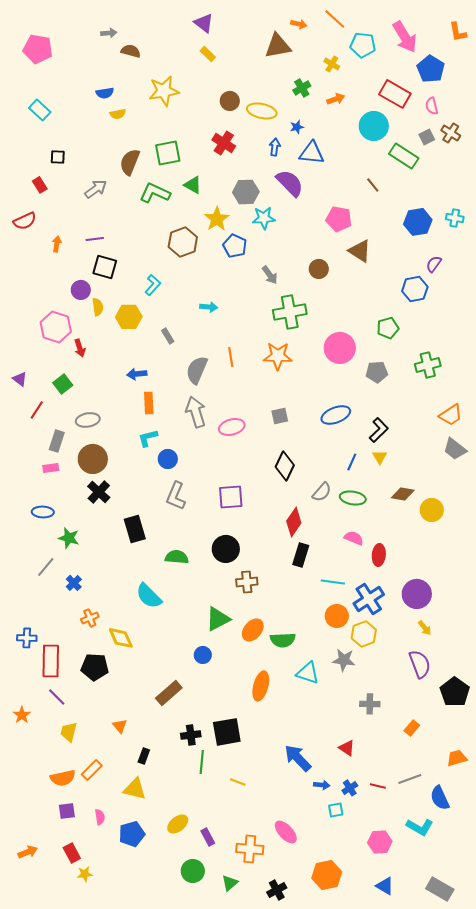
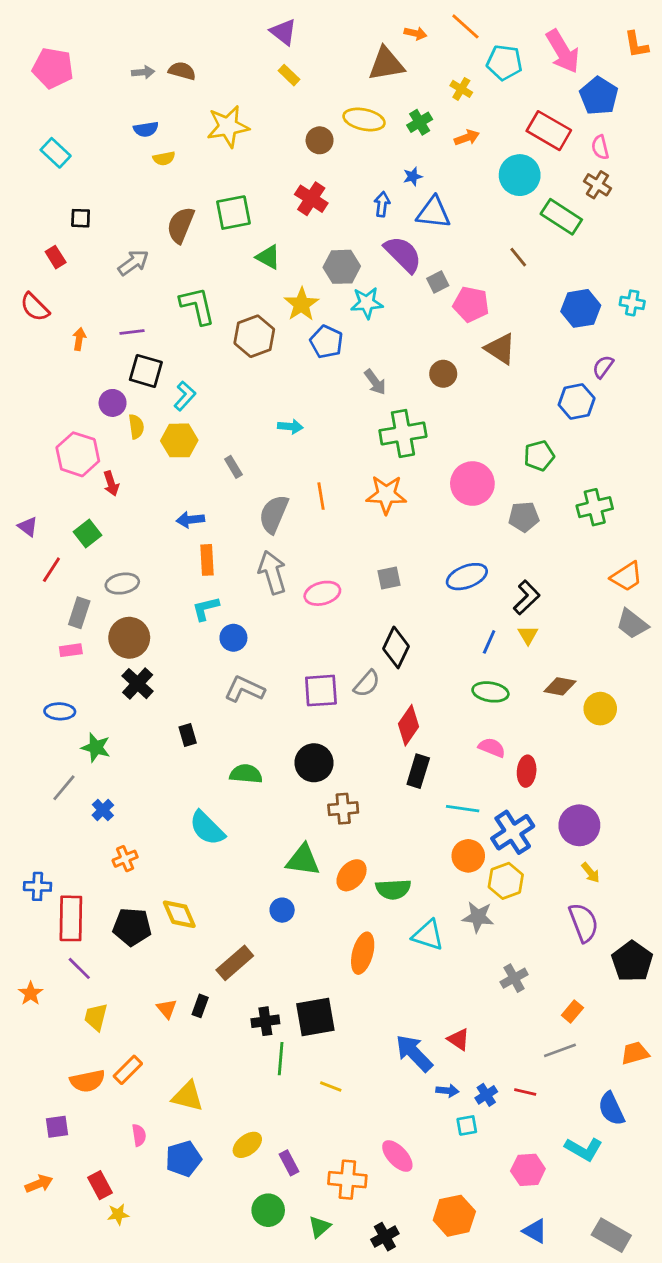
gray arrow: (109, 33) -> (143, 72), moved
yellow ellipse: (262, 111) -> (364, 119), moved
brown cross: (451, 133) -> (597, 185), moved
gray square: (427, 137) -> (438, 282), moved
green L-shape: (155, 193) -> (197, 306), moved, turned 52
red semicircle: (25, 221) -> (35, 307), turned 70
cyan L-shape: (153, 285) -> (185, 396), moved
gray semicircle: (322, 492) -> (367, 684), moved
gray L-shape: (176, 496) -> (245, 689), turned 92
black rectangle: (135, 529) -> (188, 735), size x0.6
green triangle: (218, 619) -> (303, 860), turned 36
yellow diamond: (121, 638) -> (179, 914), moved
gray cross: (370, 704) -> (514, 978), turned -30
red triangle: (347, 748) -> (459, 1039), moved
black rectangle: (144, 756) -> (200, 1006), moved
gray line: (410, 779) -> (560, 1050), moved
purple square: (67, 811) -> (57, 1127), moved

